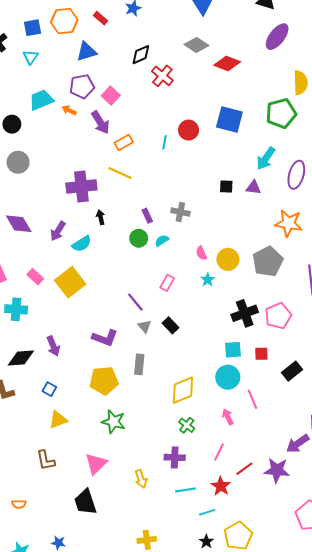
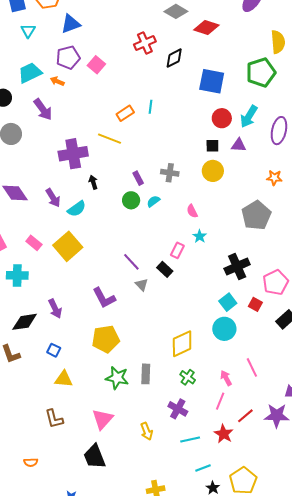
black diamond: (141, 55) -> (174, 58), moved
cyan triangle: (31, 57) -> (28, 31), moved
red cross: (162, 76) -> (145, 43), turned 30
purple arrow: (100, 122) -> (43, 109), moved
red circle: (189, 130) -> (222, 118), moved
orange rectangle: (124, 142) -> (125, 113), moved
orange star: (289, 223) -> (274, 178), size x0.6
purple arrow: (58, 231) -> (53, 198), turned -60
yellow circle: (228, 259) -> (213, 171), moved
pink rectangle: (167, 283) -> (177, 250), moved
pink pentagon: (278, 316) -> (276, 282), moved
black rectangle: (171, 325) -> (165, 269), moved
purple L-shape: (105, 338) -> (104, 298), turned 45
cyan square: (233, 350) -> (228, 302), turned -30
red square: (261, 354) -> (255, 304), turned 32
gray rectangle: (139, 364) -> (146, 374), moved
pink line: (252, 399) -> (252, 367), moved
pink arrow: (228, 417) -> (226, 378), moved
yellow triangle: (58, 420) -> (64, 379), turned 30
purple cross: (175, 457) -> (178, 409), turned 30
cyan line: (207, 512) -> (203, 468), moved

